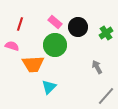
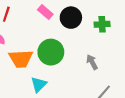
green cross: (106, 33) -> (102, 24), turned 32
green circle: (55, 45) -> (51, 52), moved

